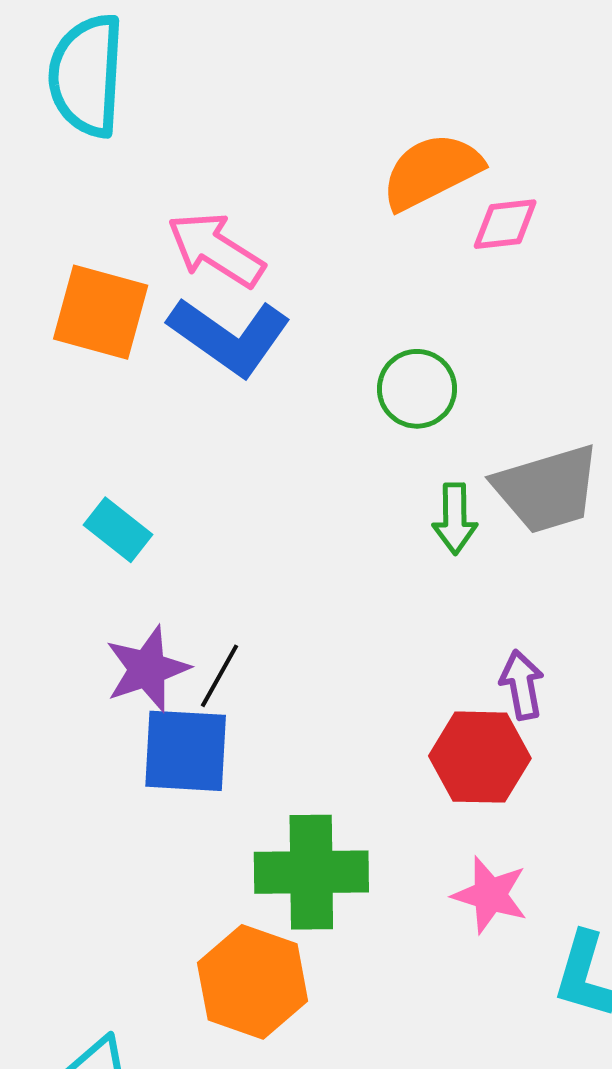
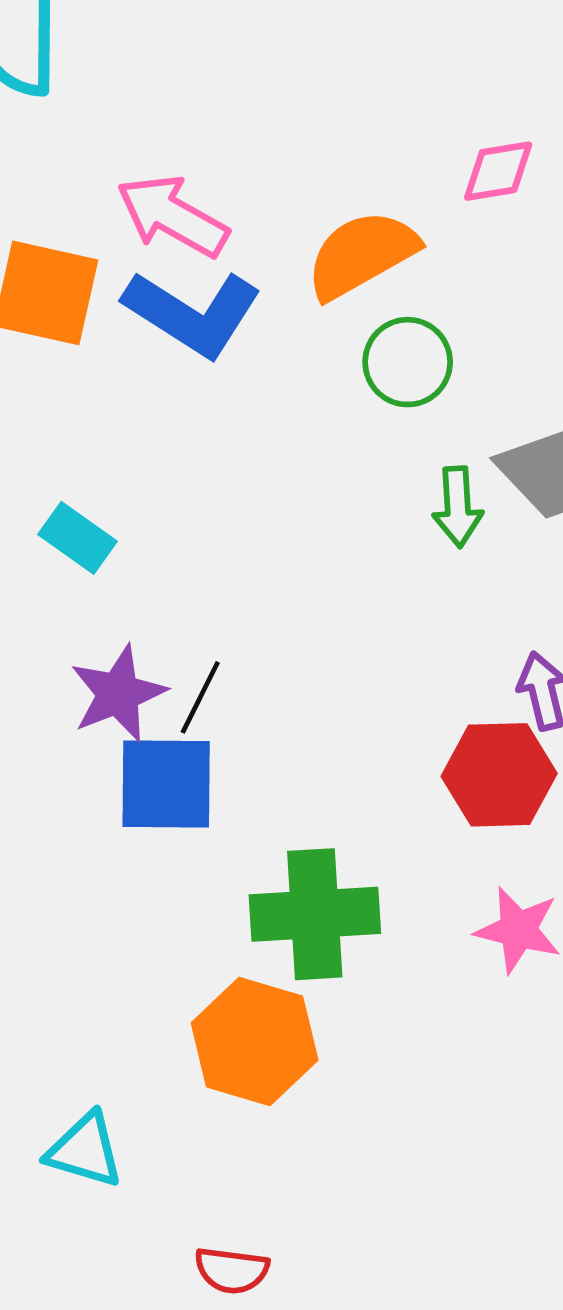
orange semicircle: (432, 171) -> (362, 254), moved

